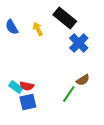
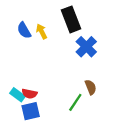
black rectangle: (65, 18) -> (71, 19), turned 30
blue semicircle: (12, 27) -> (24, 30), moved
brown semicircle: (83, 80) -> (91, 87), turned -80

